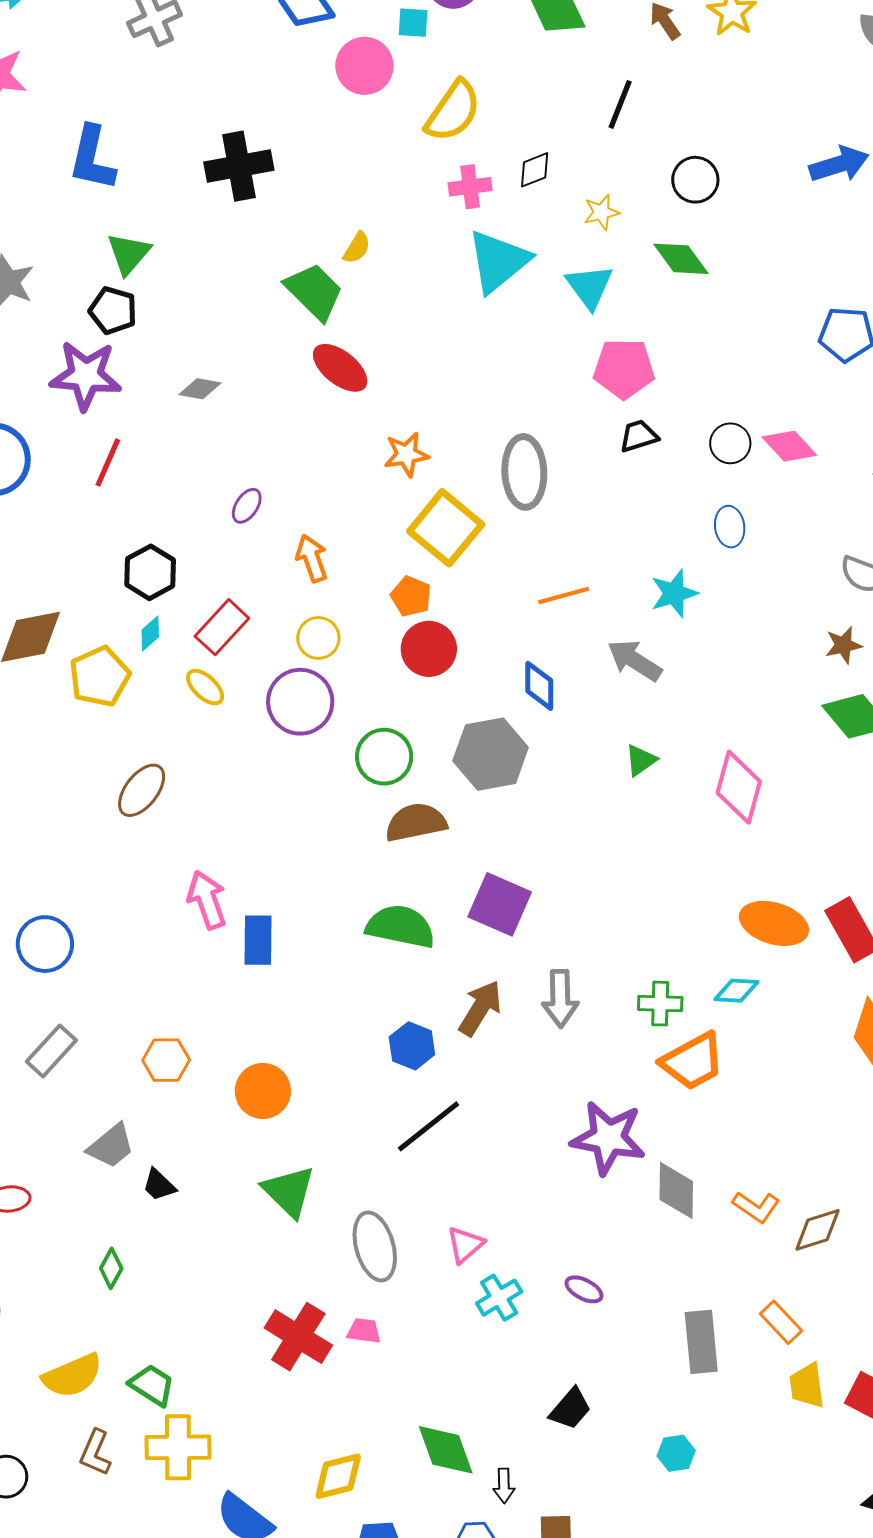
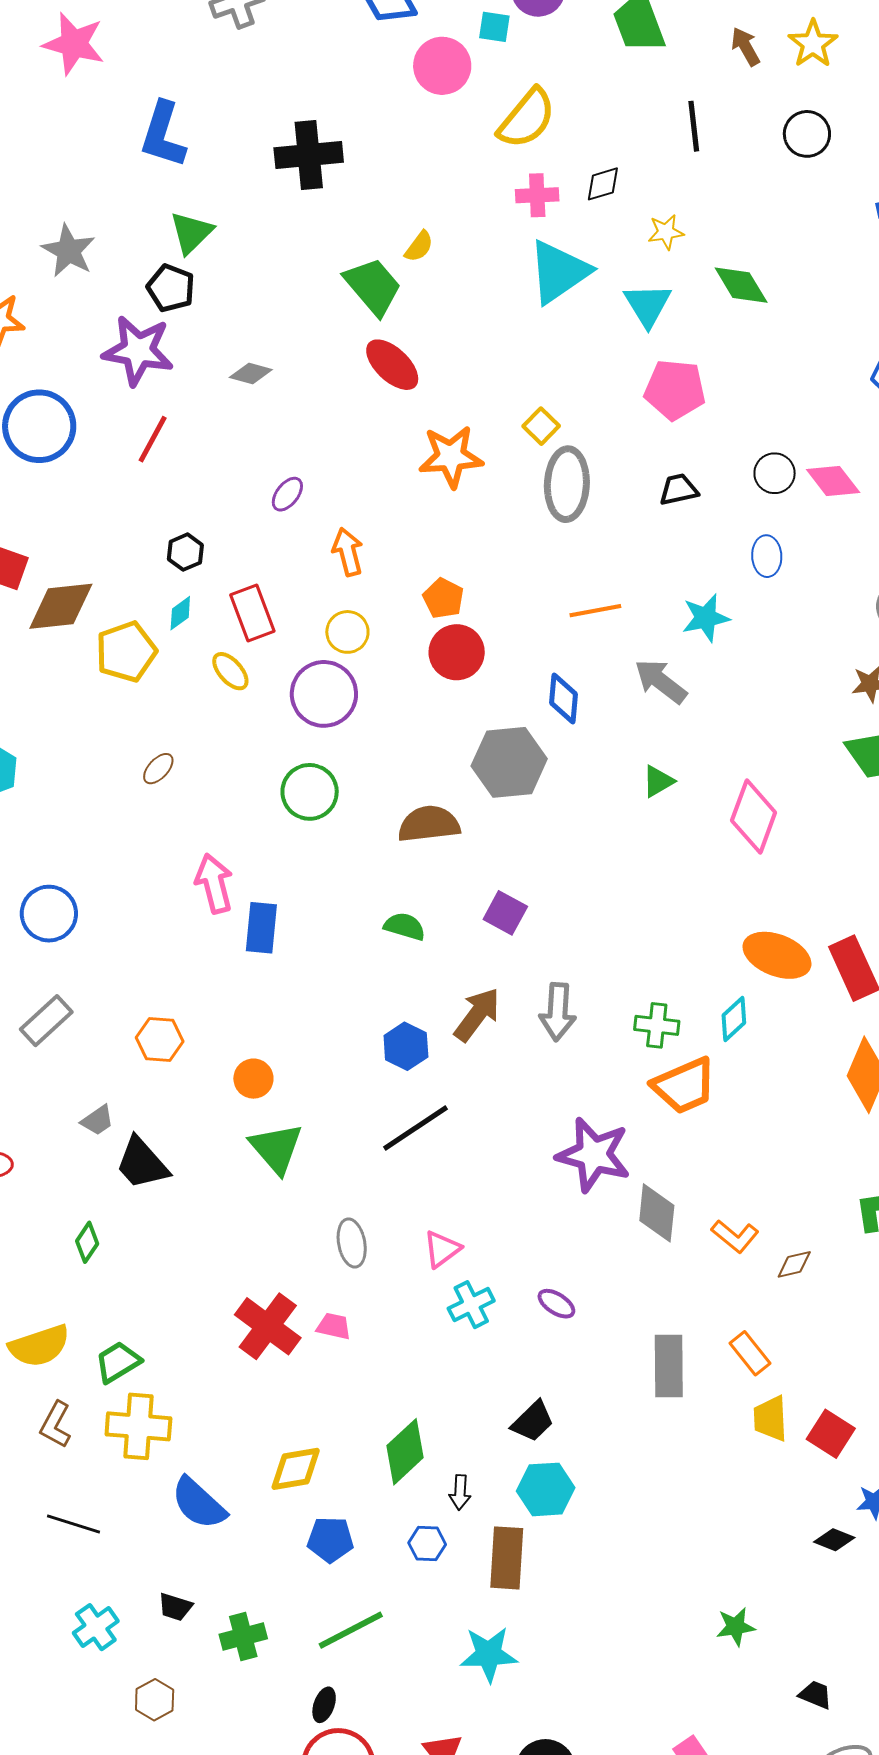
black line: (620, 104) -> (694, 126), turned -33
black circle: (695, 180) -> (807, 134), moved
black trapezoid: (639, 436) -> (678, 490), moved
orange star: (406, 454) -> (451, 457), size x1.4
yellow square: (446, 528) -> (541, 426), moved, size x0.5
black hexagon: (150, 572) -> (185, 552), size x0.7
red rectangle: (222, 627) -> (252, 613), turned -68
green circle: (384, 757) -> (310, 792), moved
brown ellipse: (142, 790) -> (158, 769), size x0.6
purple square: (500, 904) -> (505, 913), size x0.7
green semicircle: (400, 926) -> (405, 926), size x0.6
cyan diamond: (736, 991) -> (734, 1019), turned -51
orange circle: (263, 1091) -> (253, 1079), size x0.7
gray trapezoid: (111, 1146) -> (97, 1120), size x0.7
black trapezoid: (159, 1185) -> (142, 1163), size x1.6
green triangle: (289, 1191) -> (276, 1148), moved
brown diamond: (818, 1230) -> (794, 1264), size x0.7
gray ellipse: (375, 1246) -> (352, 1243), size x0.7
green trapezoid: (152, 1385) -> (118, 1362), turned -69
green diamond: (446, 1450) -> (405, 1452), turned 62
cyan hexagon: (676, 1453) -> (546, 1489), moved, size x1.5

